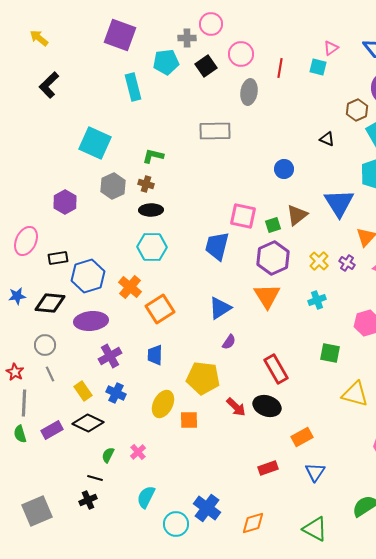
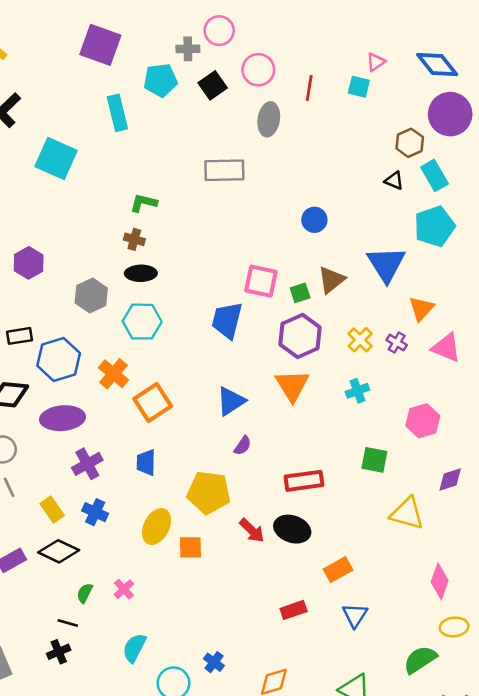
black triangle: (327, 139) -> (394, 181), moved
cyan square: (95, 143) -> (56, 158), moved
gray hexagon: (113, 186) -> (91, 295), moved
red rectangle: (276, 369) -> (304, 481), turned -68
blue cross: (207, 508) -> (214, 662), size x0.6

